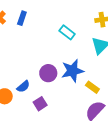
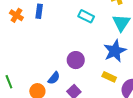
blue star: (72, 71) -> (115, 51), moved
yellow rectangle: (92, 87) -> (109, 77), moved

